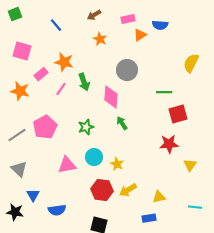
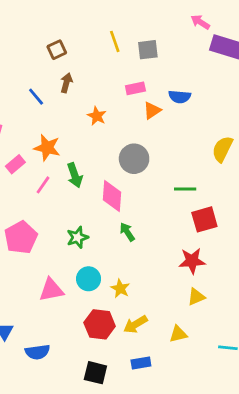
brown arrow: (94, 15) -> (66, 83), moved, turned 136
yellow triangle: (190, 165) -> (196, 297), moved, turned 32
blue rectangle: (149, 218) -> (141, 363), moved

